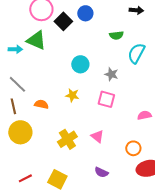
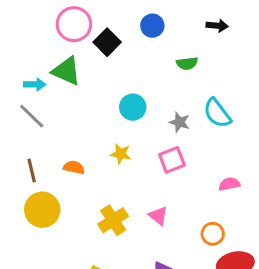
blue circle: (85, 13) -> (152, 26), moved
cyan semicircle: (136, 53) -> (217, 113), moved, turned -65
gray line: (17, 84) -> (32, 116), moved
pink square: (106, 99) -> (172, 160), turned -36

